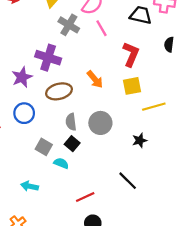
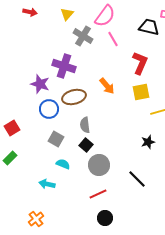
purple star: (22, 77) -> (40, 84), turned -30
blue circle: (24, 113) -> (49, 109), moved
gray circle: (100, 123) -> (99, 165), moved
gray square: (44, 147) -> (56, 139), moved
cyan semicircle: (61, 163) -> (63, 164), moved

